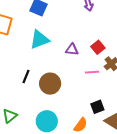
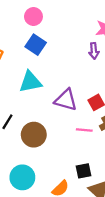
purple triangle: (72, 50) -> (66, 100), size x1.5

